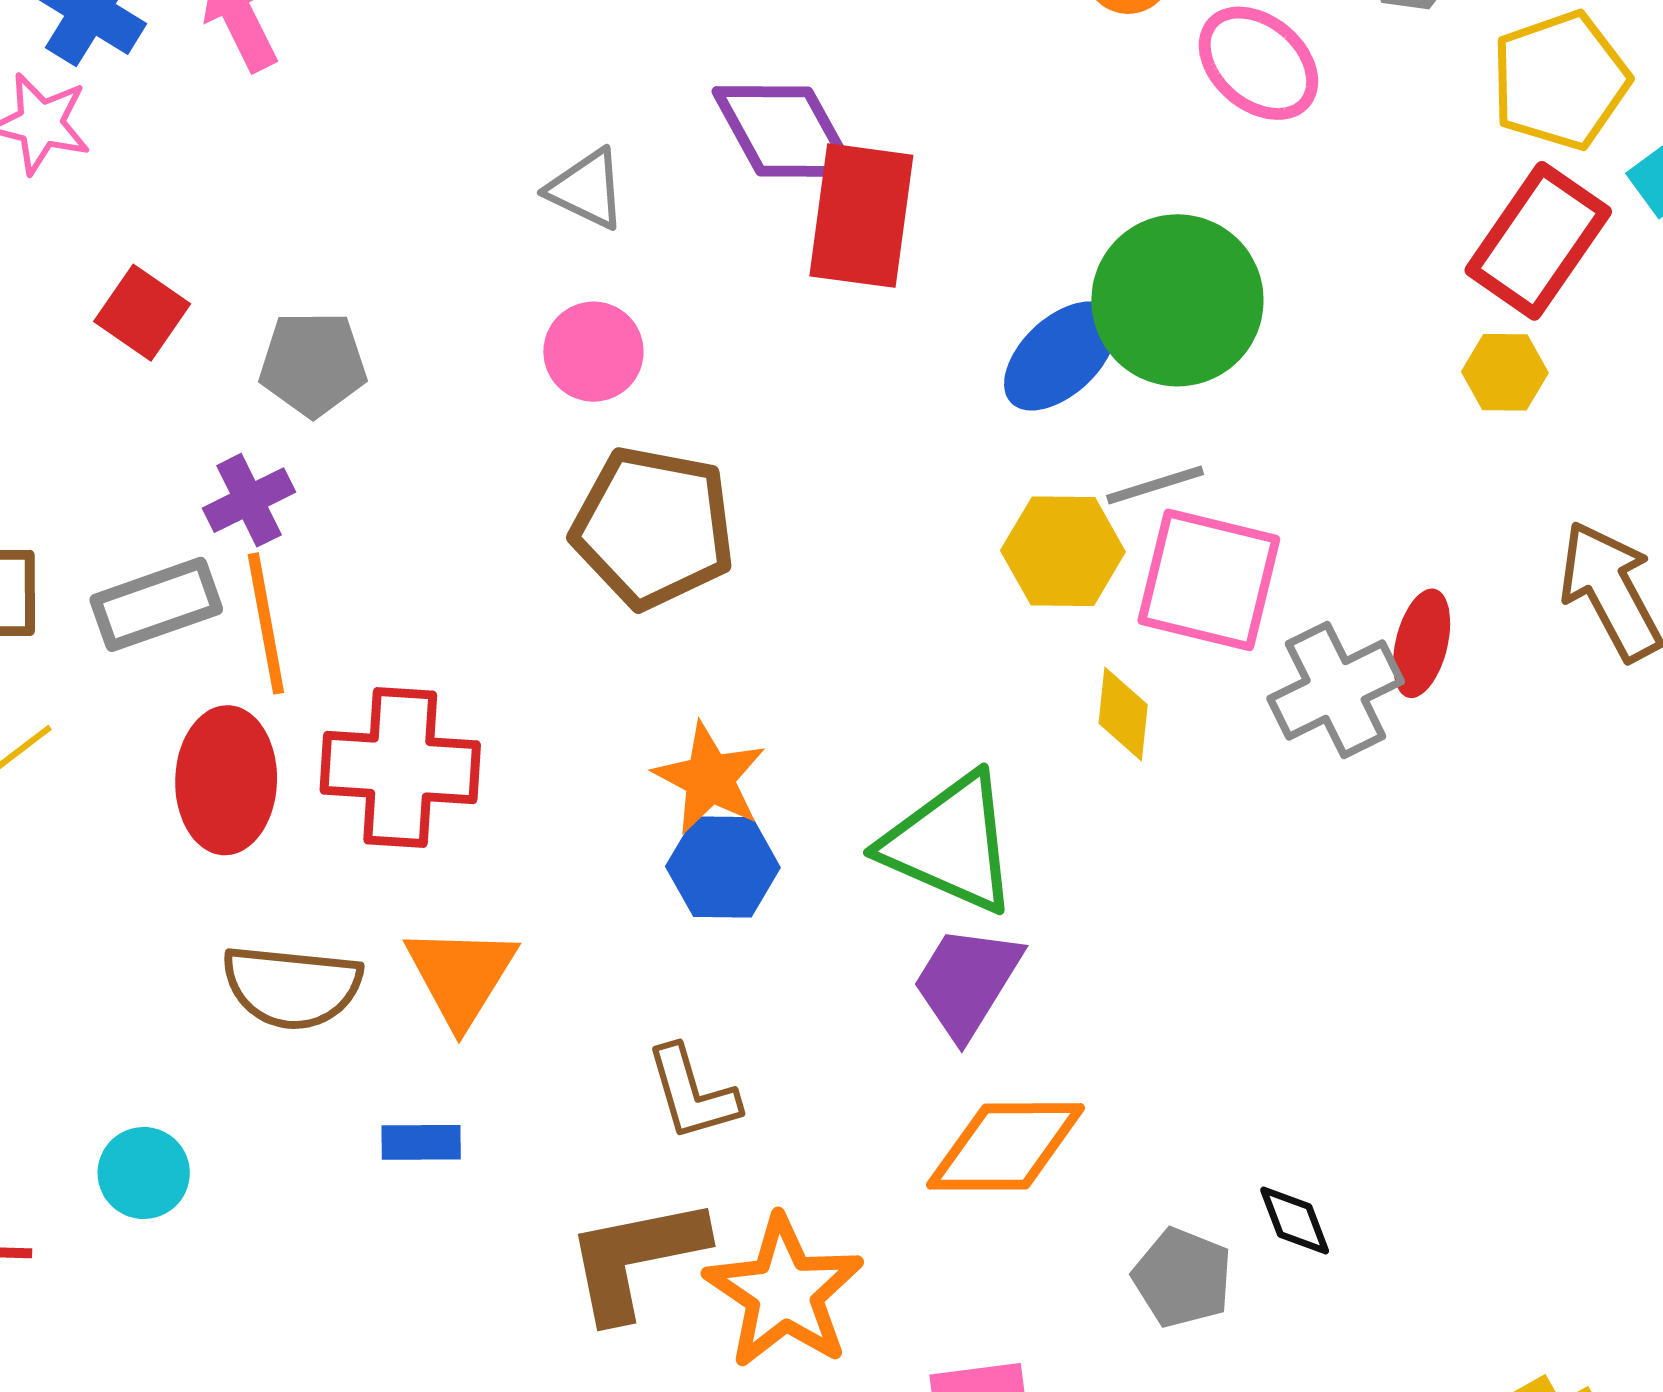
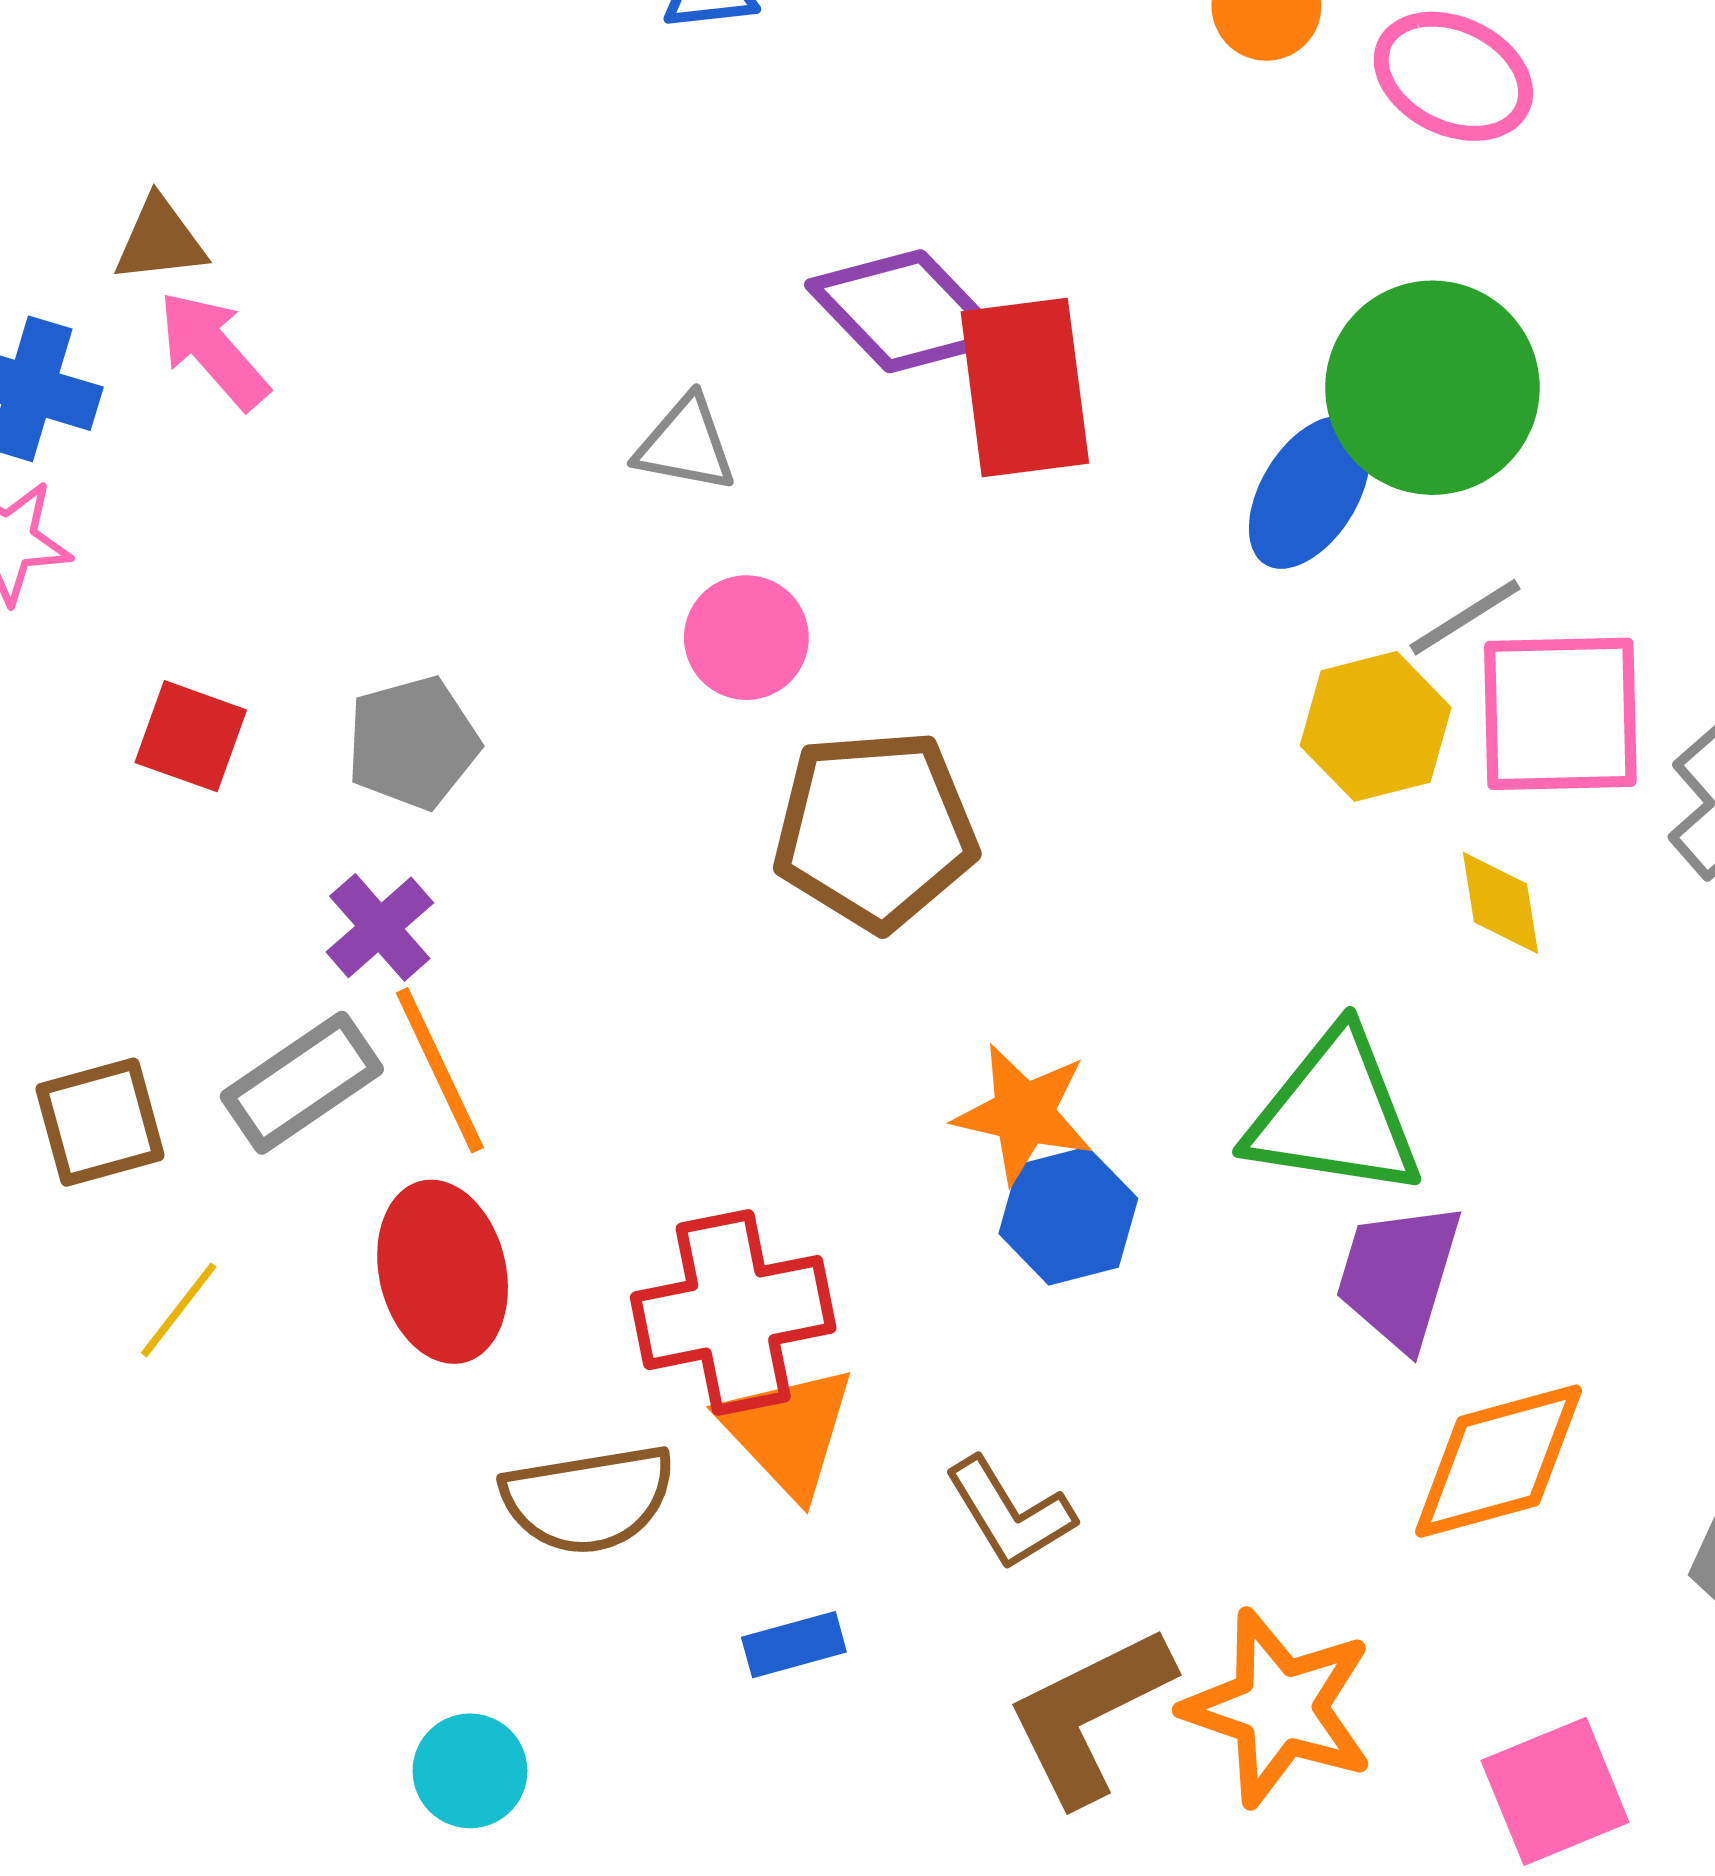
red cross: (400, 767) -> (733, 1313), moved
brown L-shape: (692, 1093) -> (1010, 1513), moved

